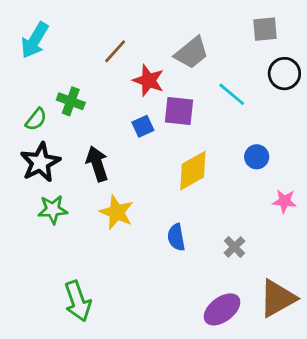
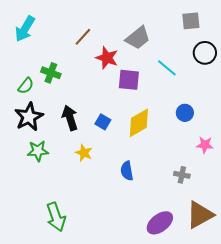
blue square: (143, 126) -> (103, 122), moved, turned -35
yellow star: (117, 212) -> (84, 153), size x0.7
gray cross: (234, 247) -> (182, 175), moved, turned -35

